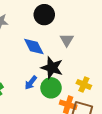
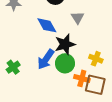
black star: (52, 68) -> (65, 44), turned -30
blue arrow: (31, 83) -> (46, 59), size x1.5

